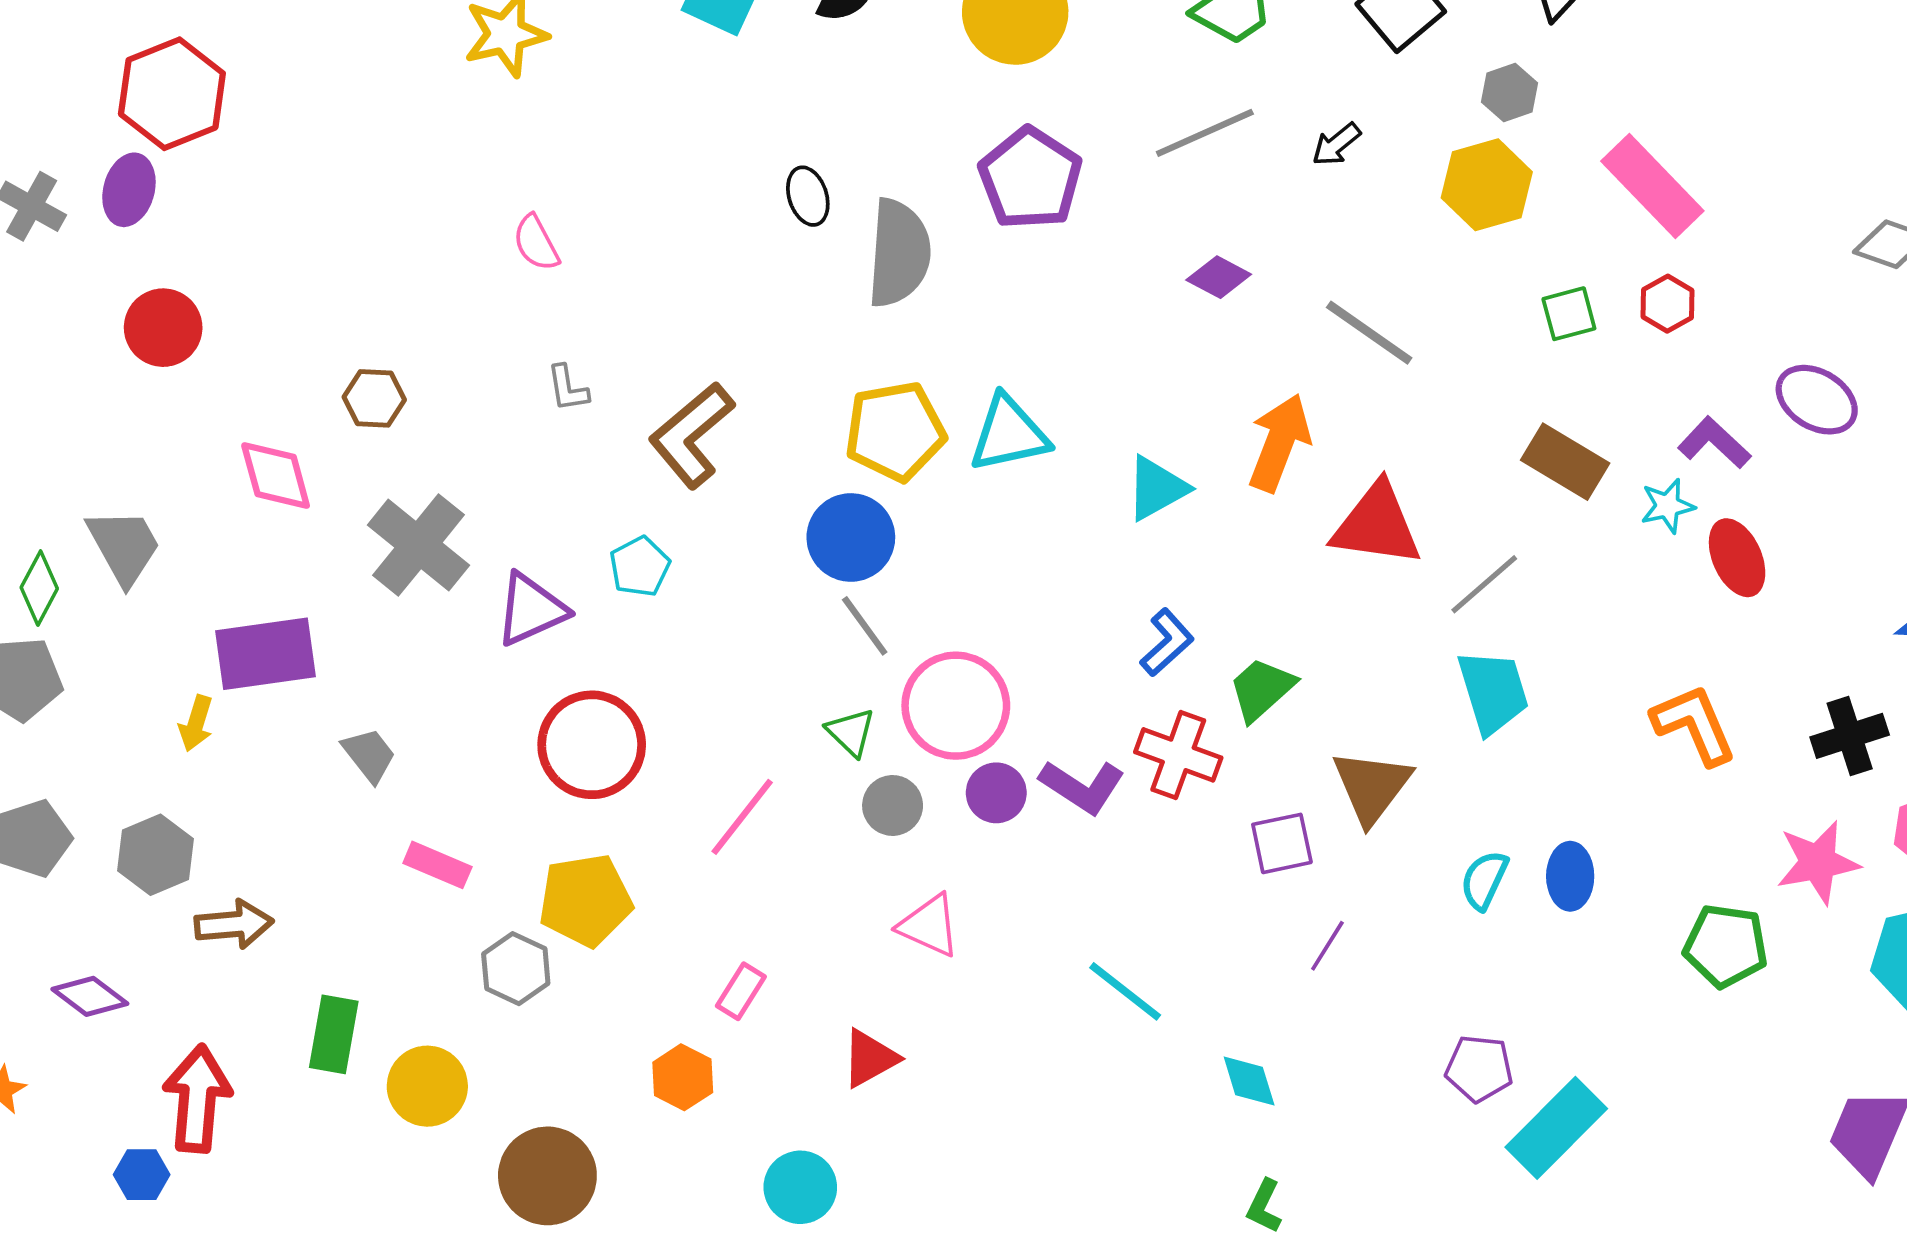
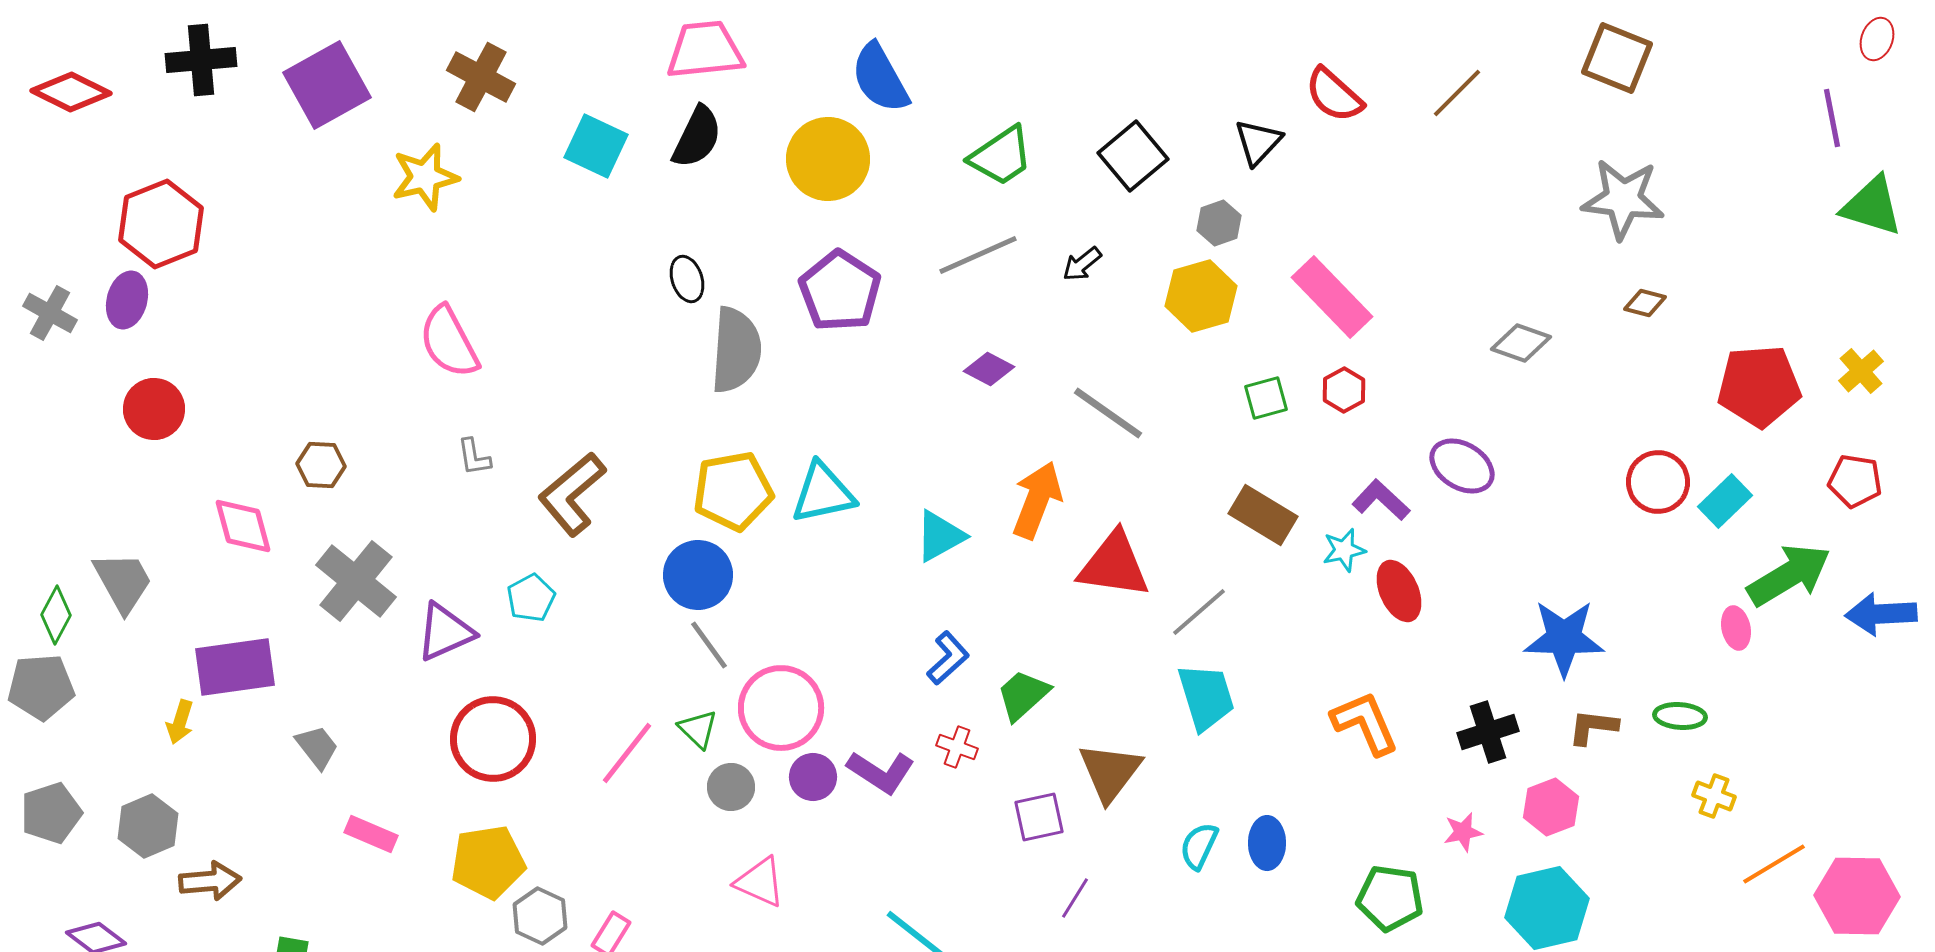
black ellipse: (808, 196) -> (687, 279), moved
pink semicircle: (536, 243) -> (449, 342), size x1.6
red cross: (1178, 755) -> (957, 747), size x0.6
pink line: (742, 817) -> (627, 753), moved
pink star: (1818, 862) -> (1463, 832), size x0.6
gray hexagon: (516, 969) -> (540, 916), moved

